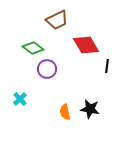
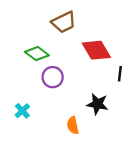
black star: (90, 109) -> (97, 104), moved

